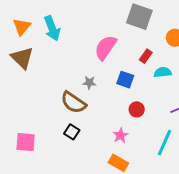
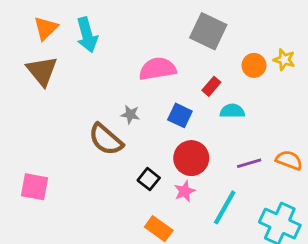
pink semicircle: (106, 48) -> (158, 69), turned 40
red circle: (137, 109) -> (191, 158), size x1.6
black square: (72, 132) -> (149, 179), moved
pink star: (120, 135) -> (185, 191), moved

